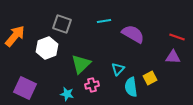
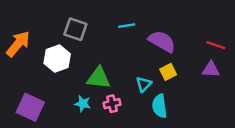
green triangle: (81, 64) -> (99, 78), turned 50
yellow square: (150, 78) -> (168, 72), moved
cyan star: (67, 94) -> (83, 104), moved

